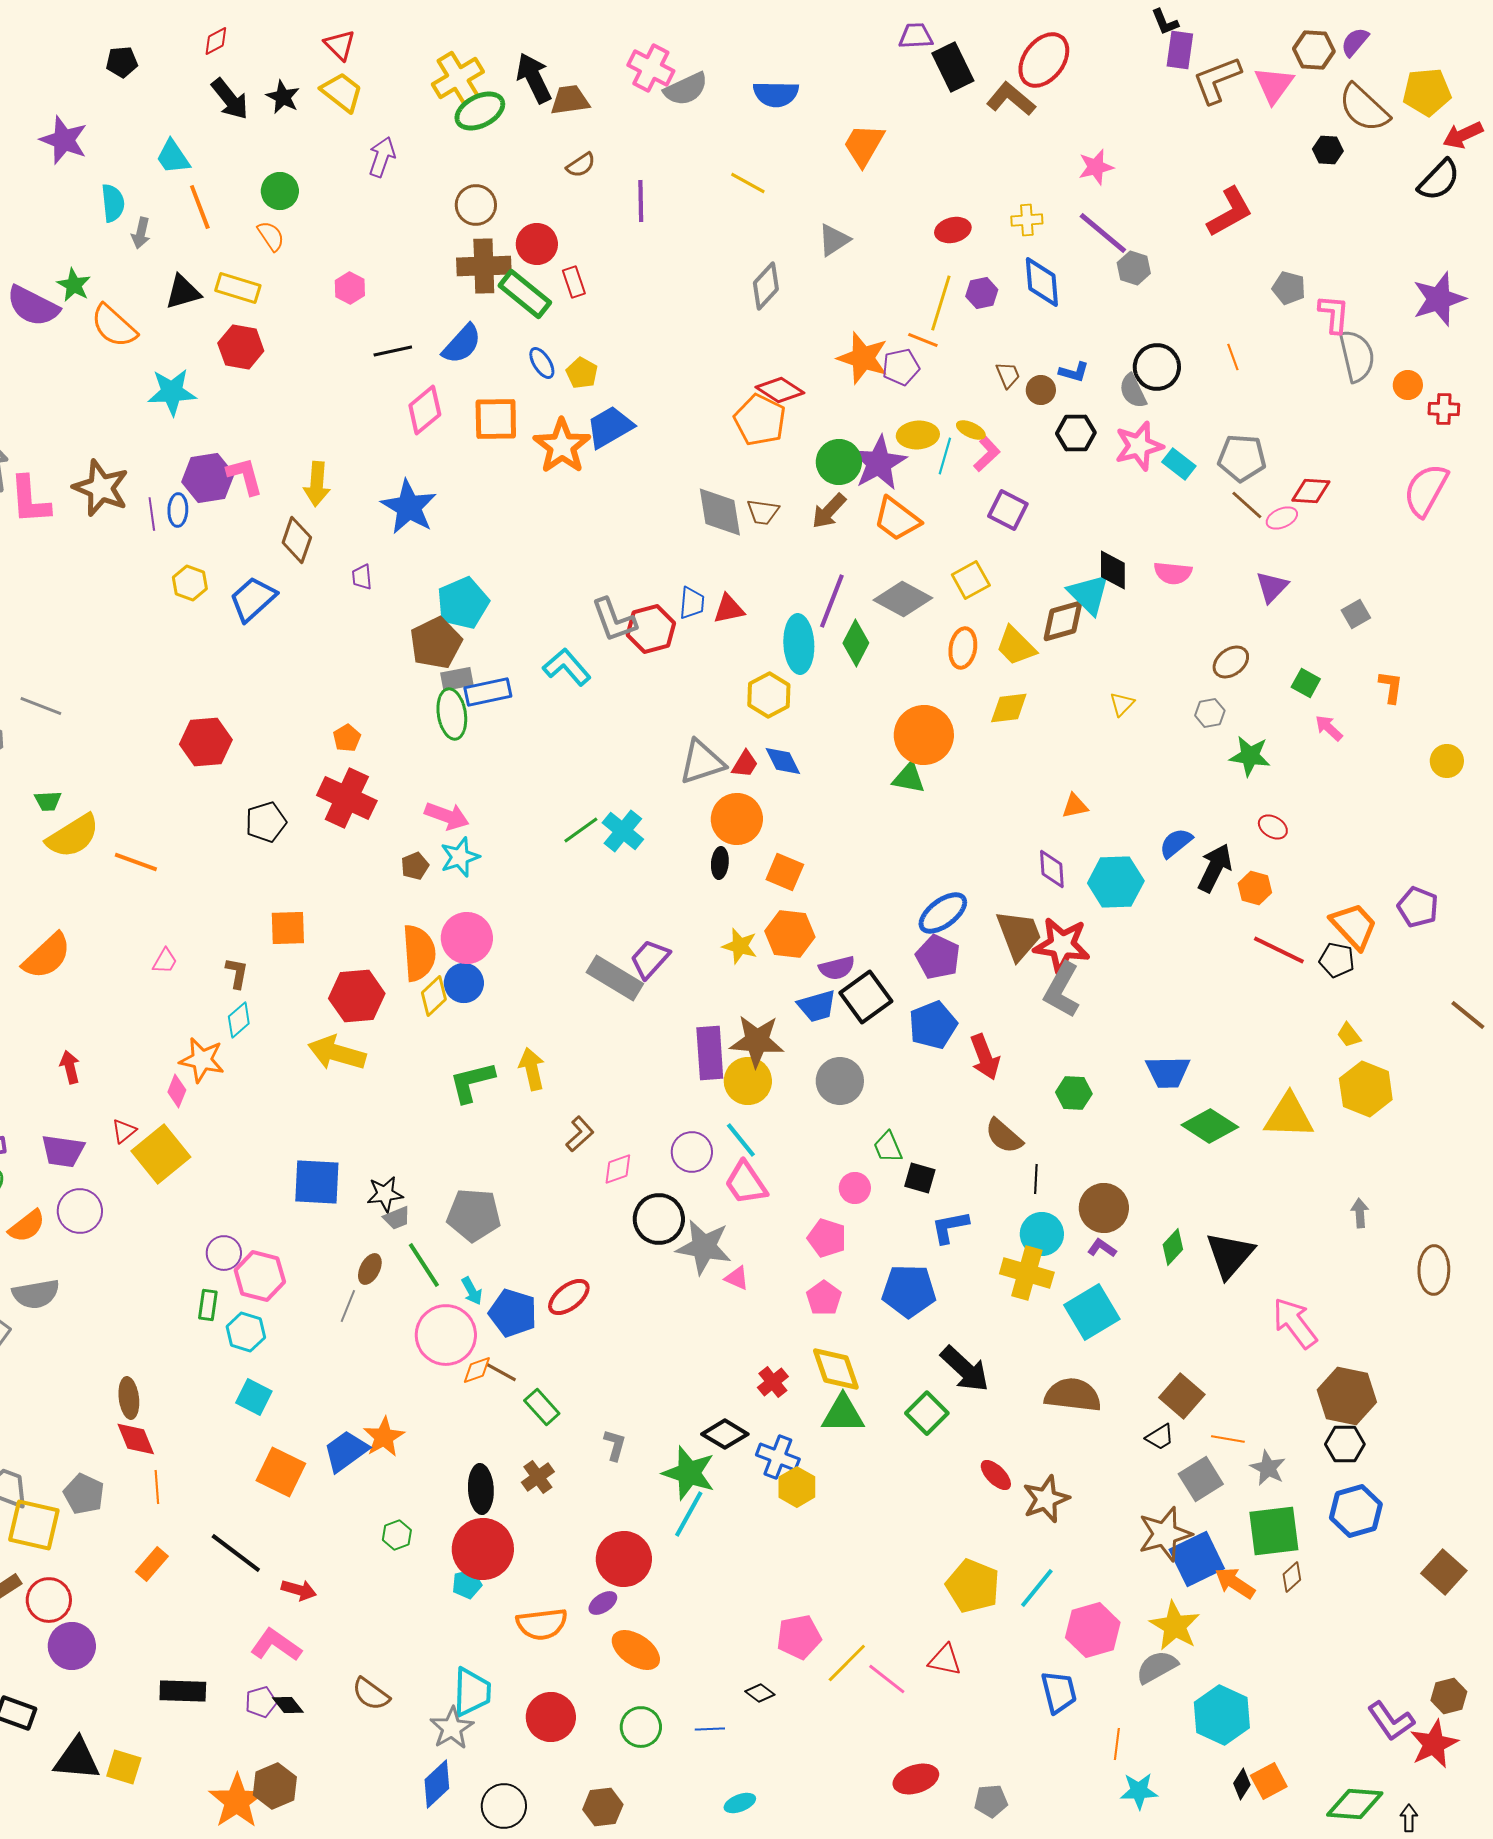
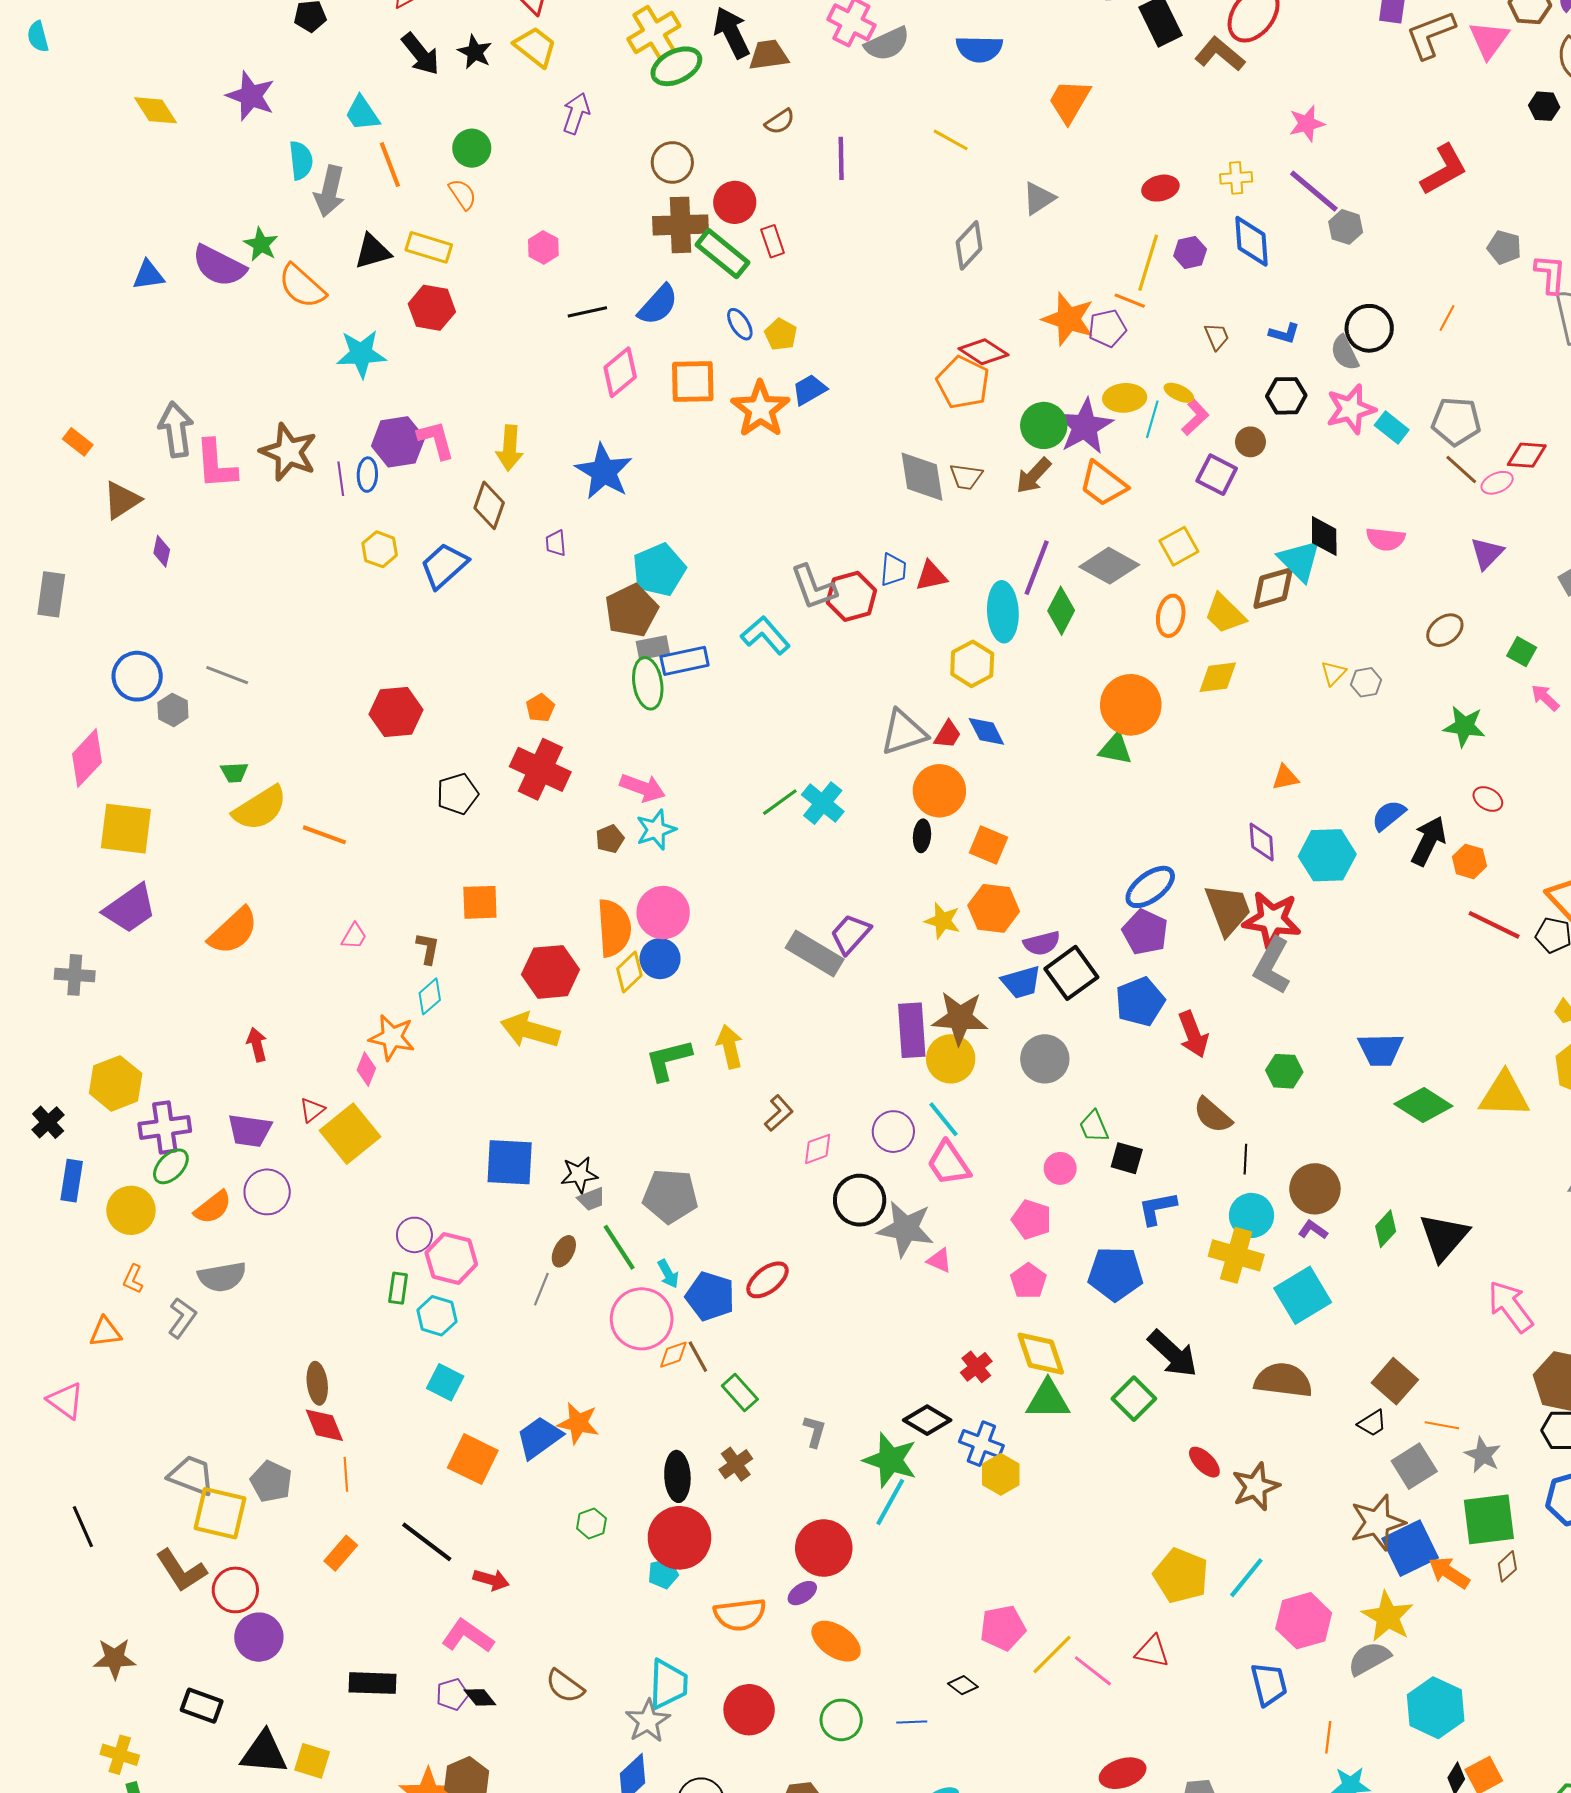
gray arrow: (141, 233) -> (330, 191), size x1.6
orange line: (1233, 357) -> (1447, 318), turned 48
brown circle: (1041, 390) -> (1250, 442), moved
blue trapezoid: (610, 427) -> (809, 390), size x0.7
gray hexagon: (1210, 713) -> (1366, 682), moved
brown line: (501, 1372) -> (698, 1357), turned 32
orange star: (384, 1437) -> (578, 1423), turned -30

